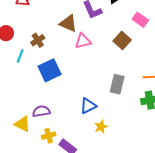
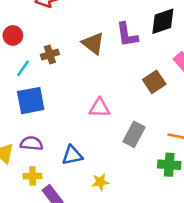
pink triangle: (83, 41) -> (99, 108), moved
blue square: (50, 70) -> (31, 101), moved
blue triangle: (88, 106) -> (72, 155), moved

